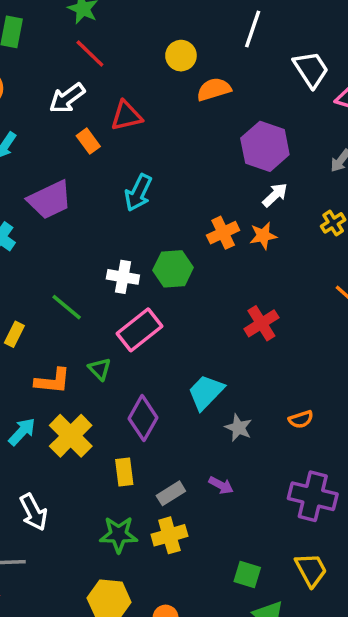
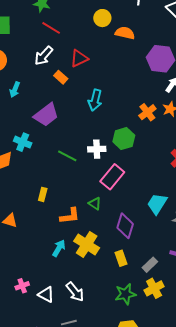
orange semicircle: (214, 89) -> (125, 33), turned 42
green line: (67, 307) -> (67, 156), moved

